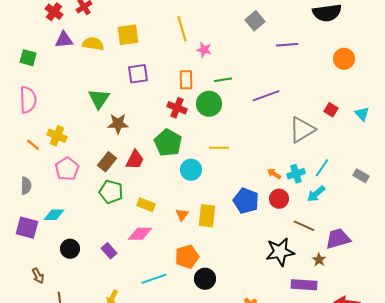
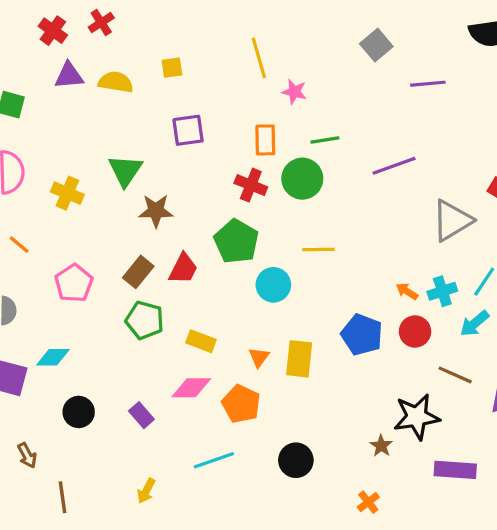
yellow square: (128, 35) -> (172, 68), size x0.6
yellow cross: (57, 136) -> (67, 193), moved
orange pentagon: (187, 257) -> (241, 404), moved, turned -30
brown star: (319, 260) -> (381, 446), moved

